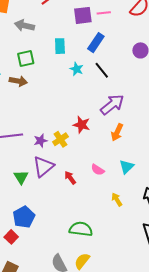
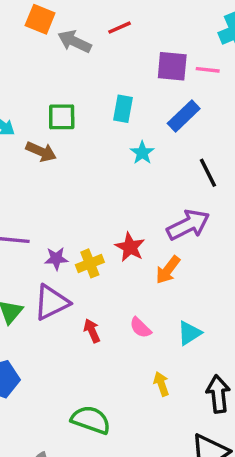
gray arrow: (24, 26) -> (75, 42), moved
black line: (102, 70) -> (208, 173), moved
orange arrow: (117, 132) -> (168, 270), moved

